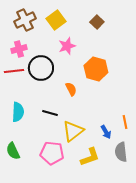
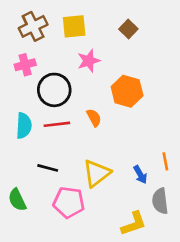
yellow square: (56, 20) -> (74, 26), turned 30
red line: (14, 71) -> (57, 124), moved
cyan semicircle: (18, 112) -> (24, 126), moved
black line: (50, 113) -> (48, 168), moved
yellow L-shape: (90, 157) -> (134, 224), moved

